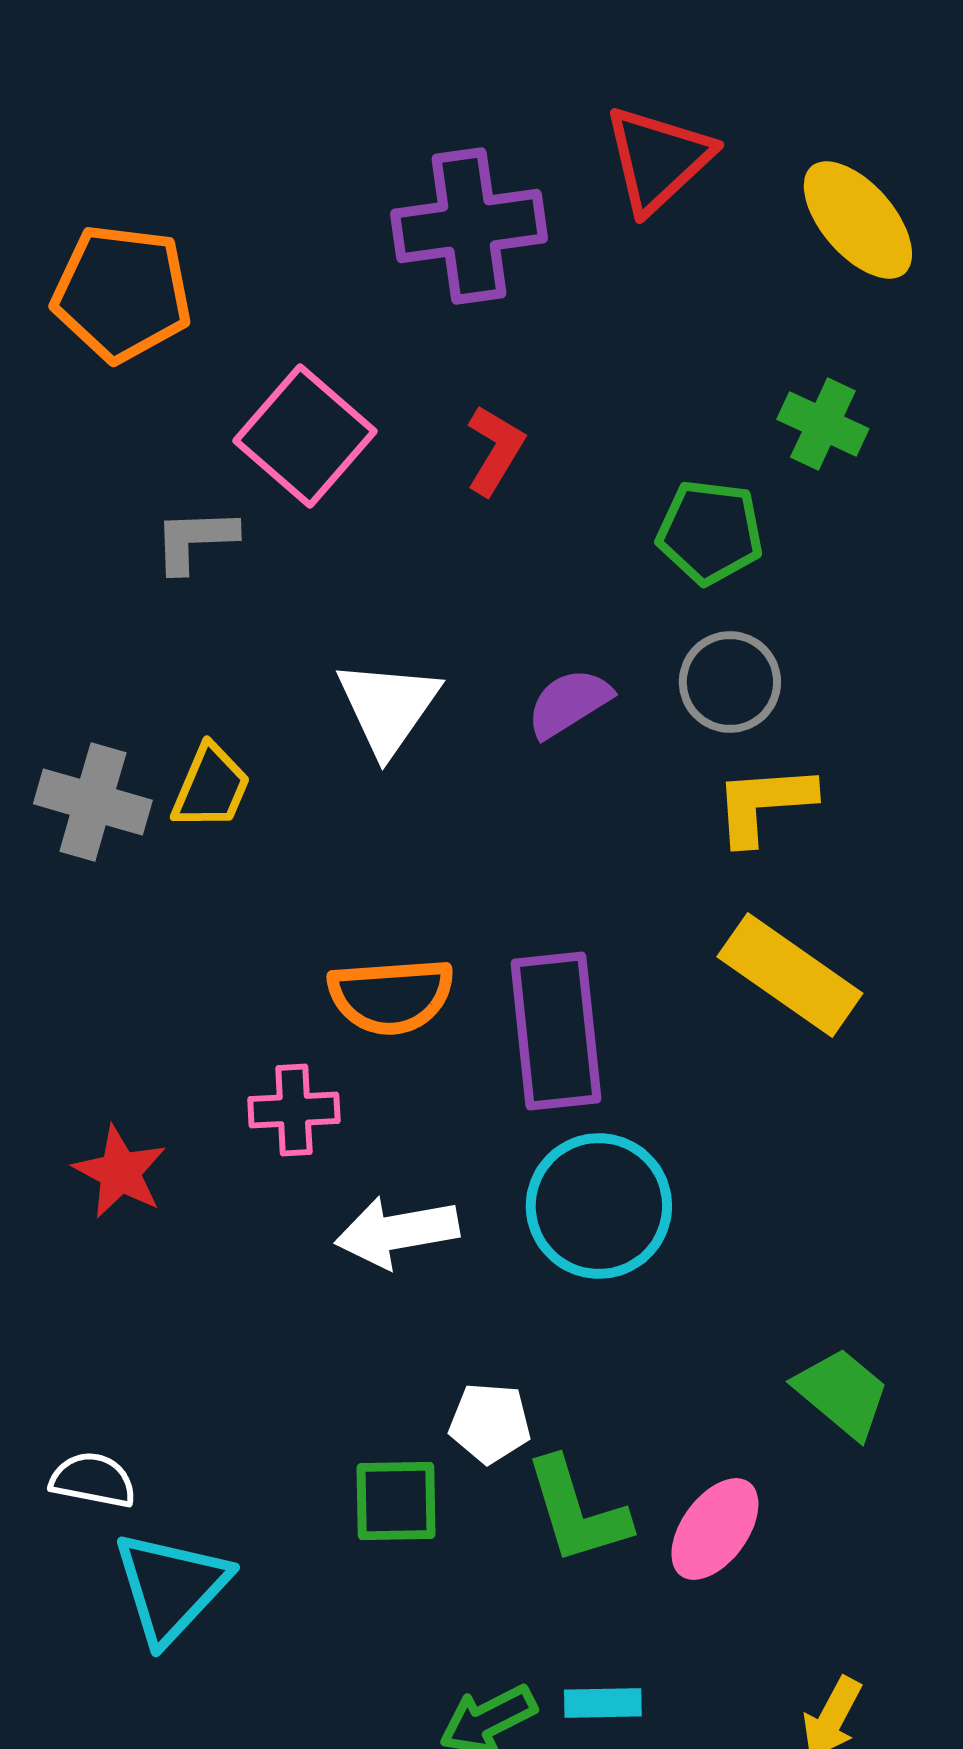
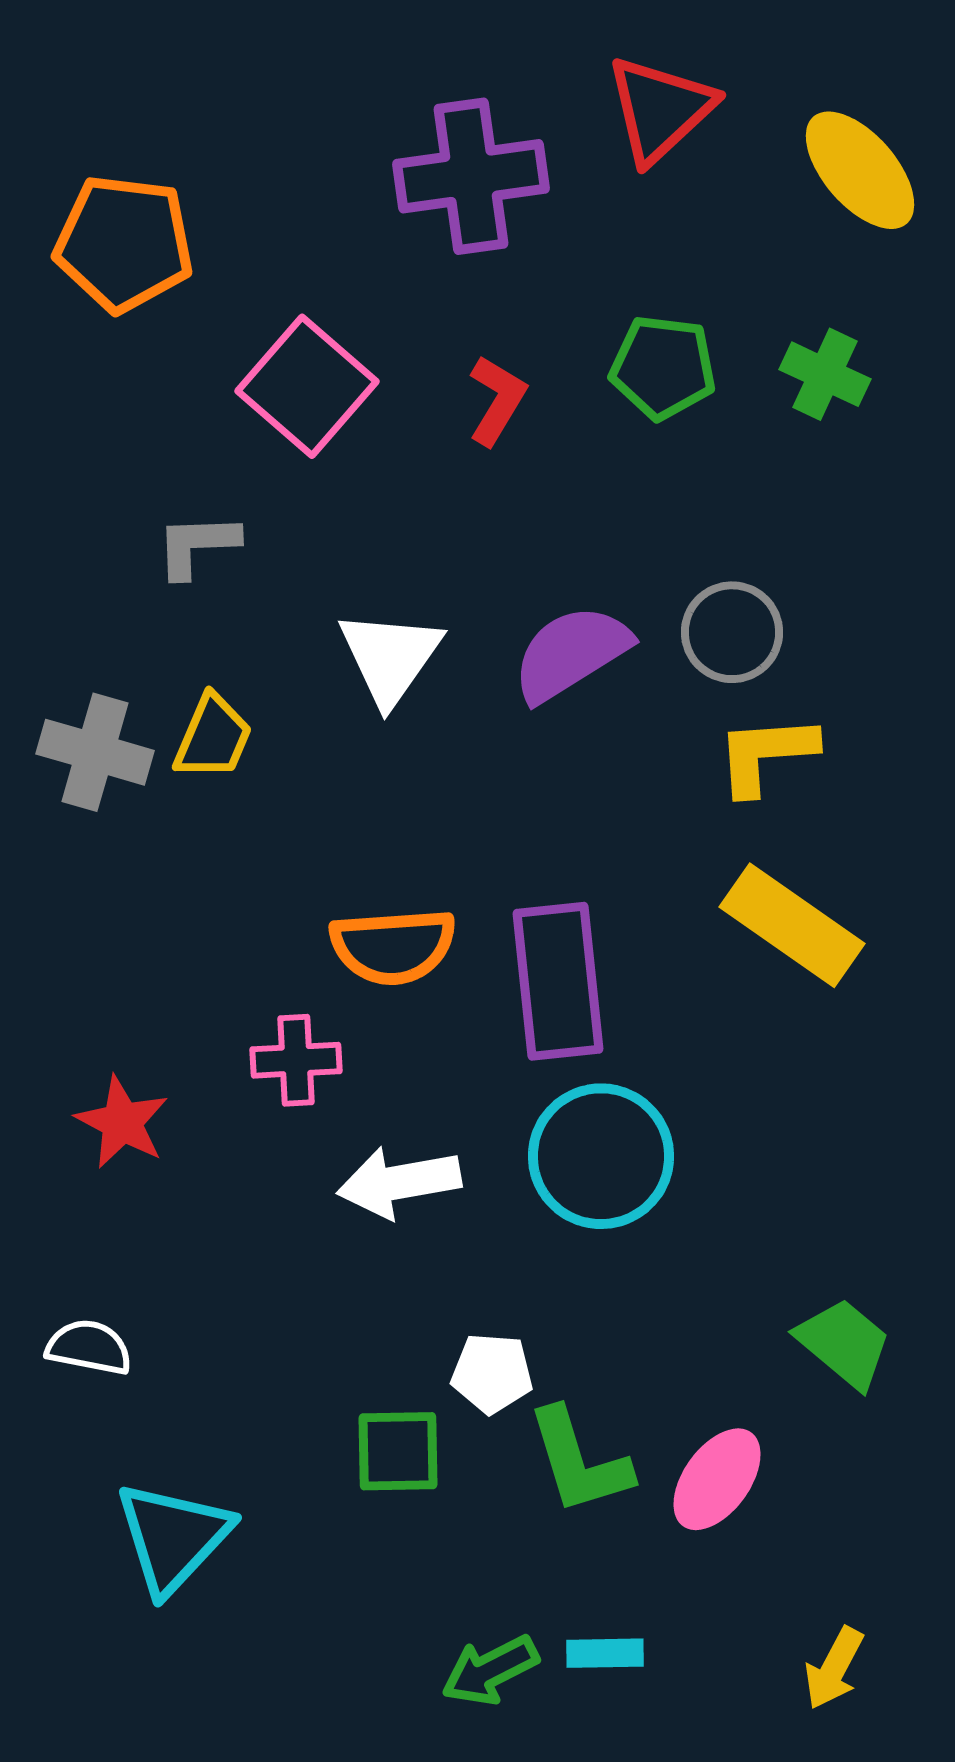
green pentagon: (710, 532) -> (663, 367), moved
gray L-shape: (195, 540) -> (197, 545), moved
purple semicircle: (569, 703) -> (571, 653), size x1.4
white semicircle: (93, 1480) -> (89, 1347), moved

